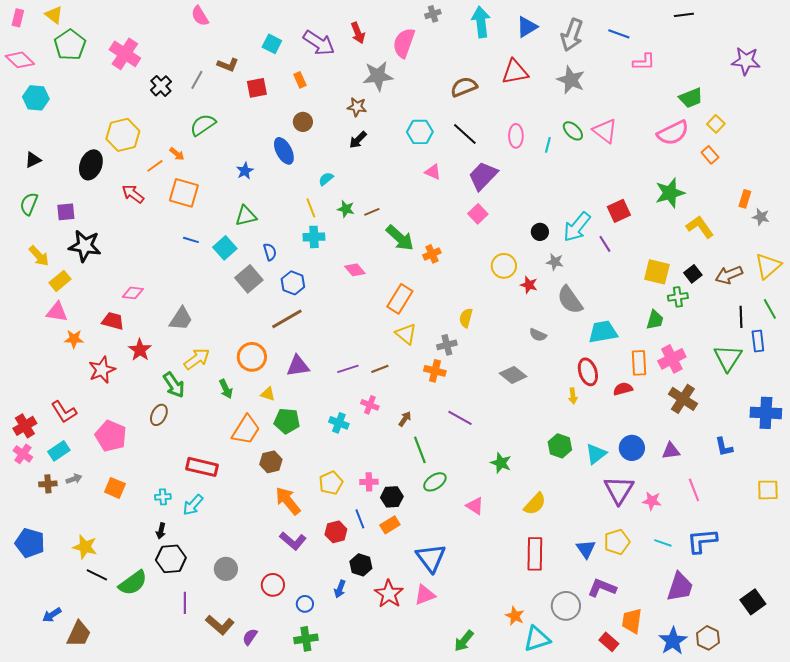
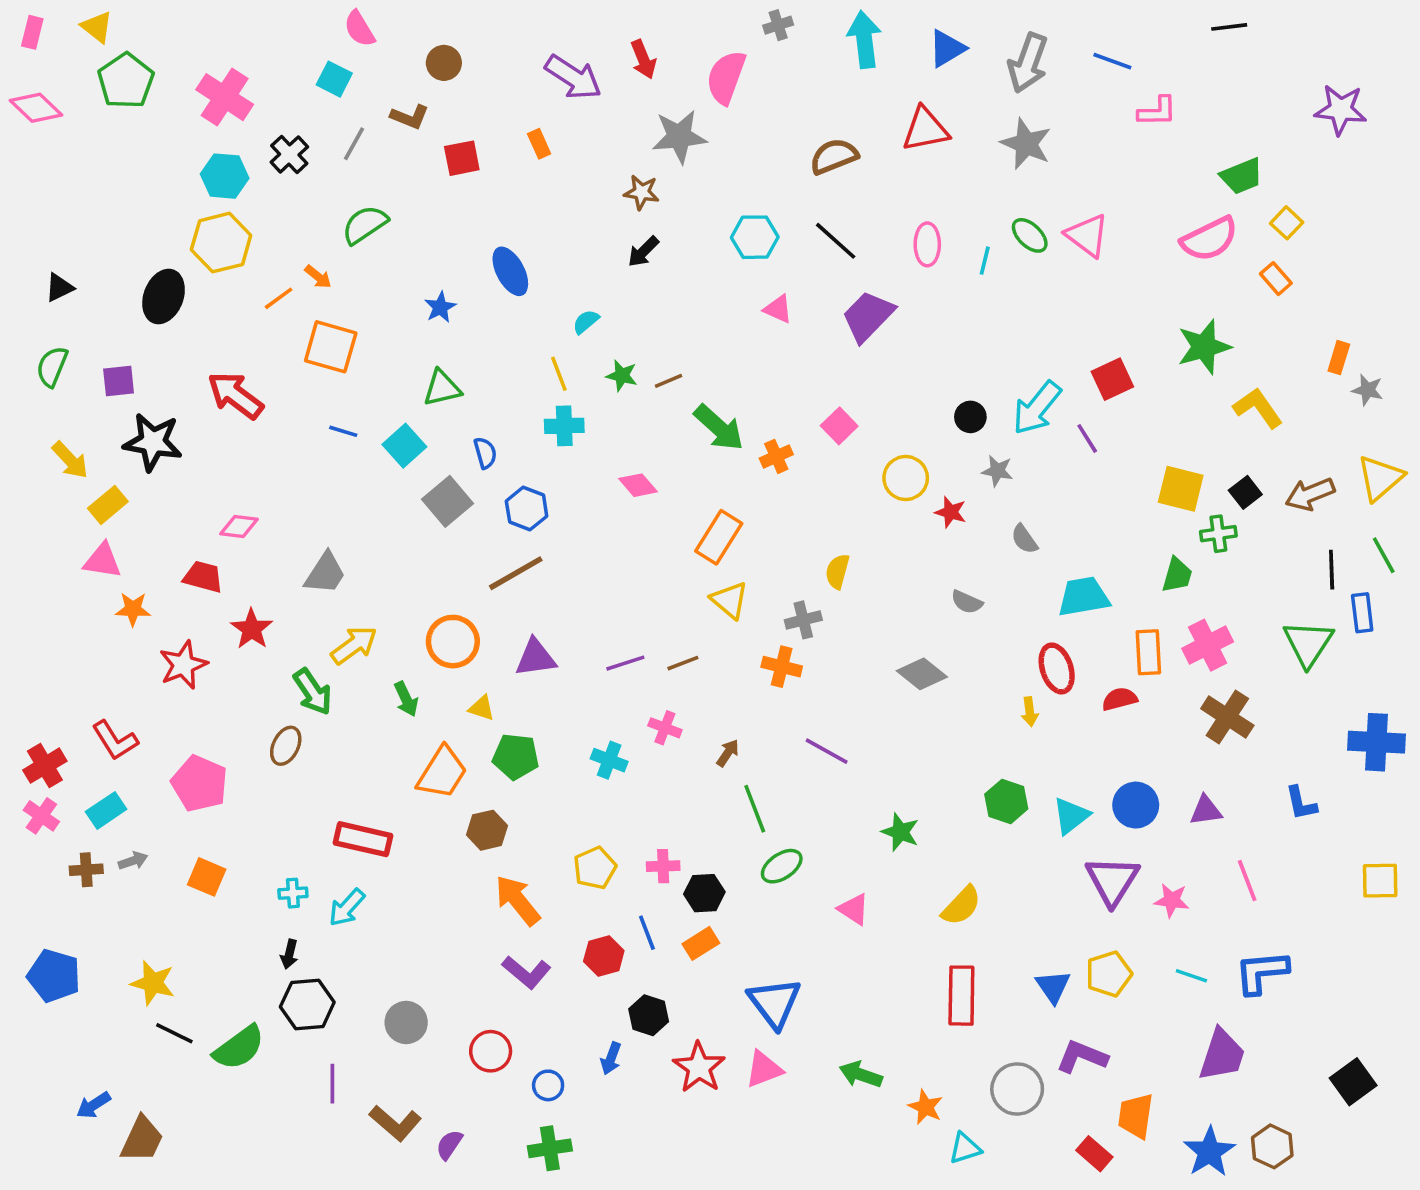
cyan square: (272, 44) -> (334, 79), moved
cyan hexagon: (36, 98) -> (225, 176), moved
brown circle: (303, 122) -> (444, 63), moved
red arrow: (133, 194) -> (235, 395), moved, size x1.4
pink square: (478, 214) -> (839, 426), moved
gray semicircle: (570, 300) -> (1024, 539), size x0.6
cyan triangle: (537, 639) -> (965, 1148), size x0.7
green arrow: (464, 641) -> (861, 1075), moved, turned 70

